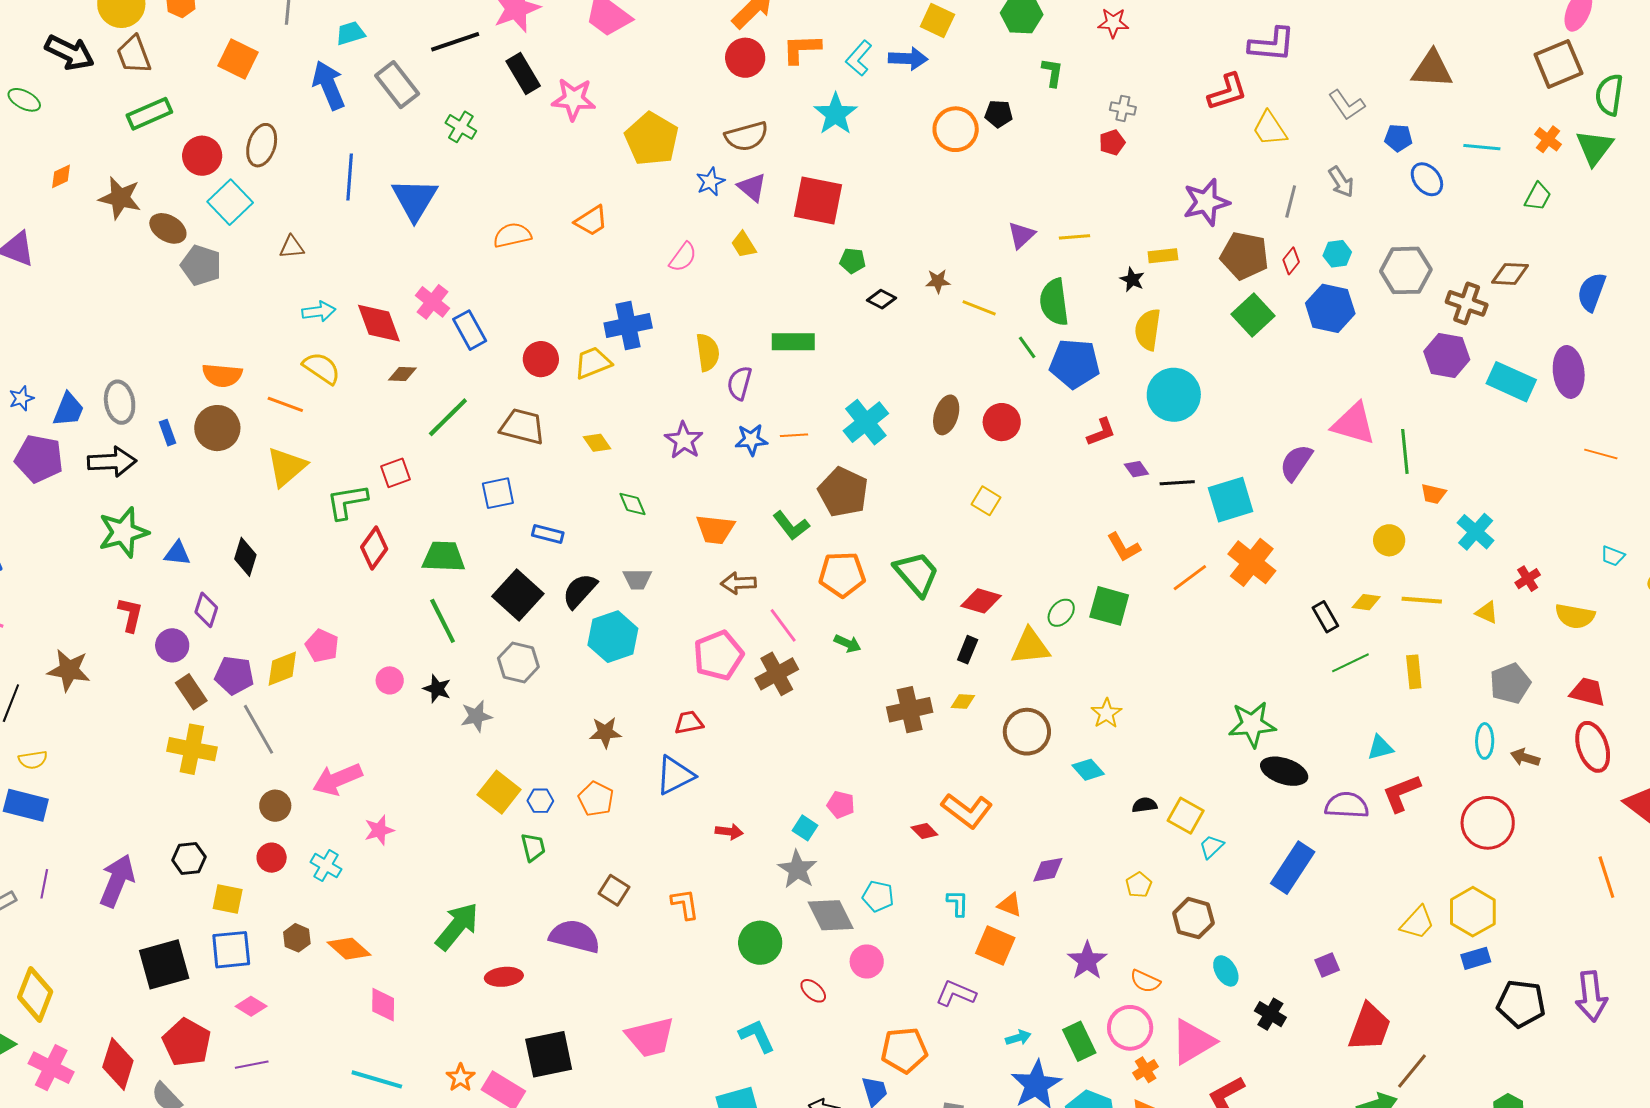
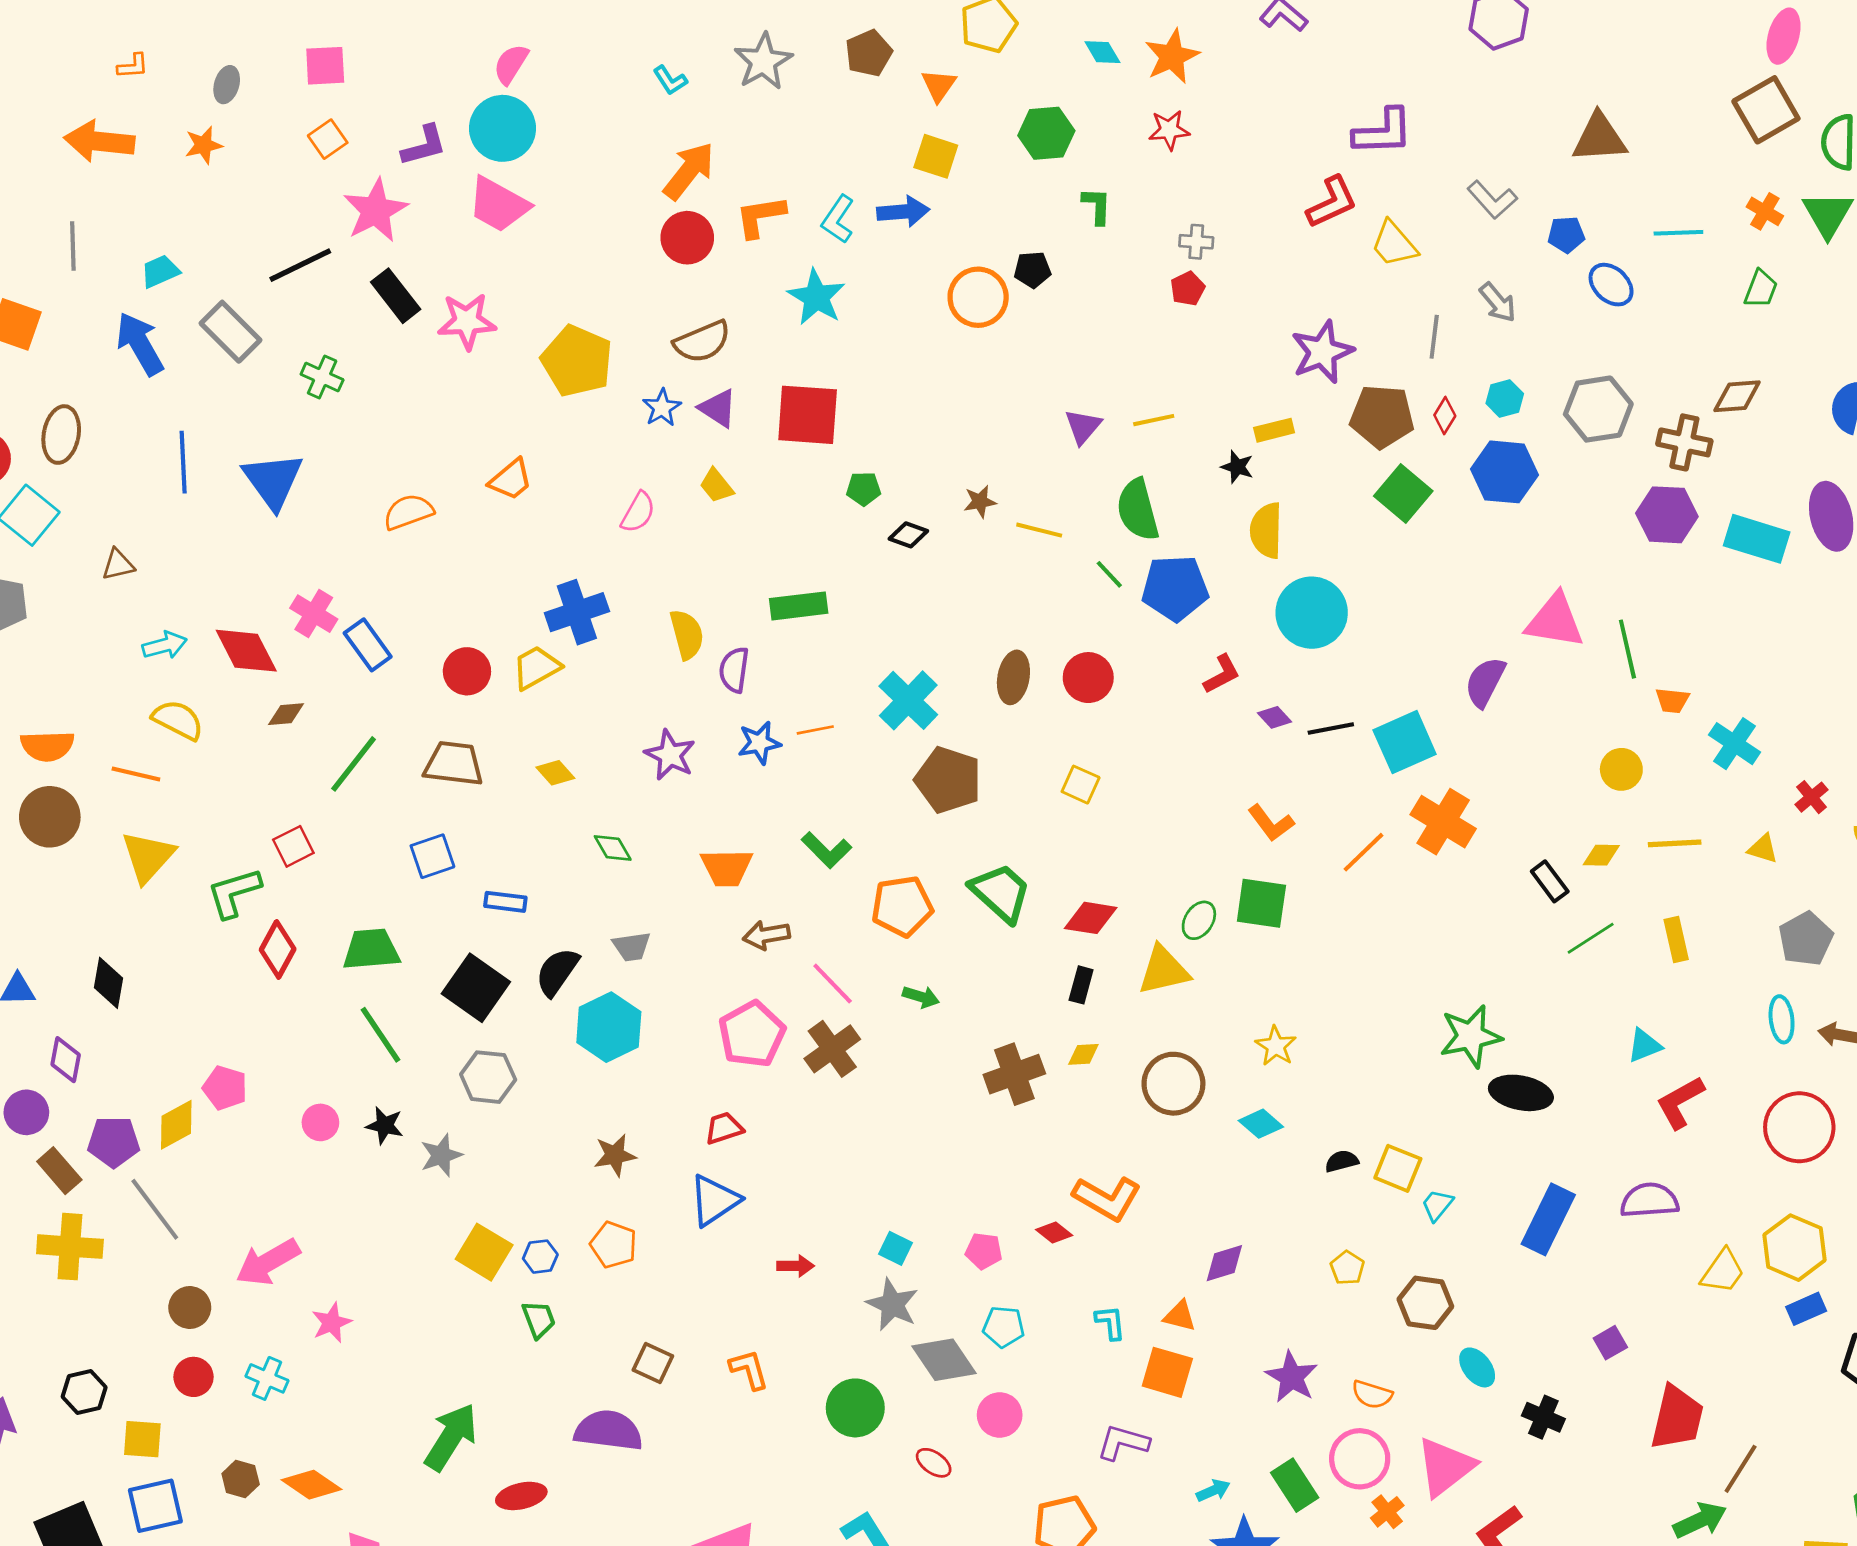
brown pentagon: (843, 492) -> (948, 780), moved
pink pentagon: (841, 805) -> (984, 1251), moved
purple semicircle: (1347, 805) -> (1650, 1200), moved

